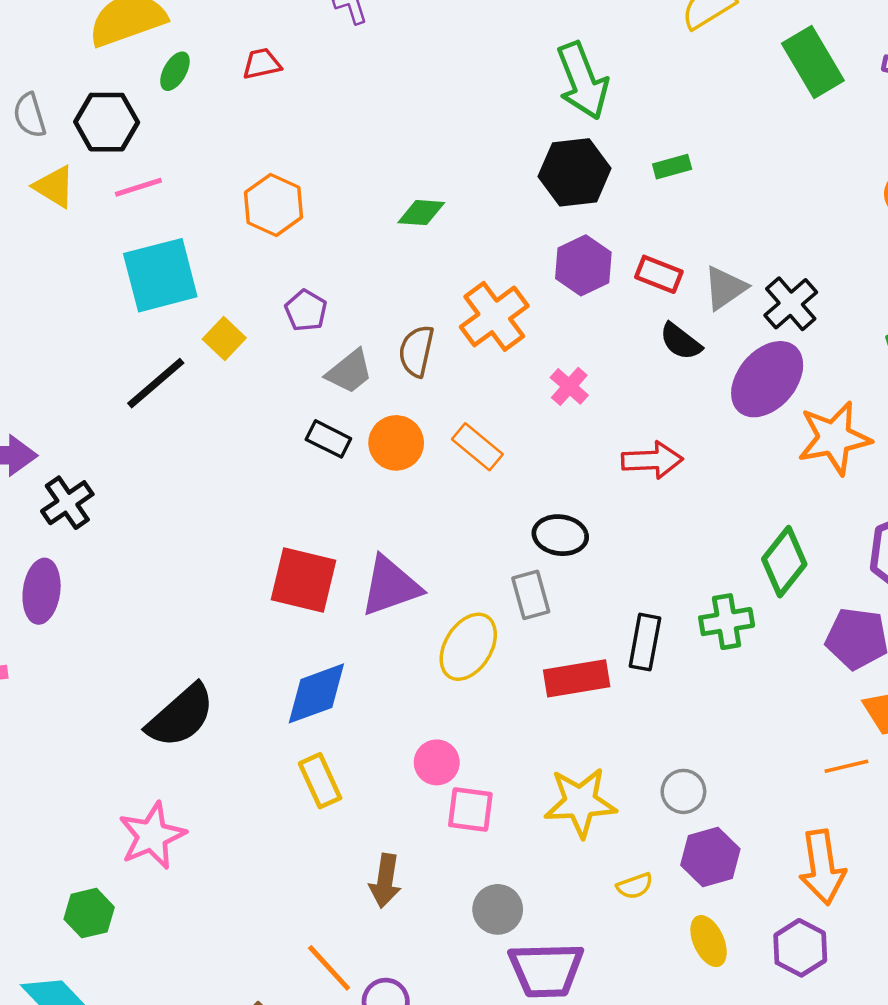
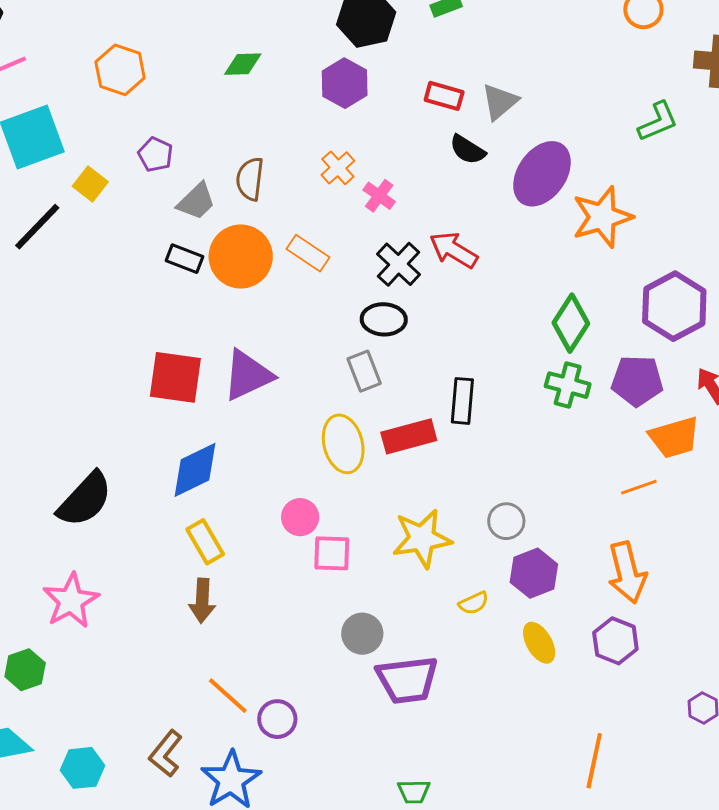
purple hexagon: (583, 265) -> (345, 83), moved
black cross: (791, 304) -> (399, 264), moved
orange cross: (494, 316) -> (338, 168), moved, size x0.6
orange circle: (396, 443) -> (241, 256), size x1.4
red arrow: (652, 460) -> (454, 250), turned -141
green cross: (727, 622) -> (568, 385), moved, turned 30
yellow ellipse: (468, 647) -> (343, 444), moved, turned -40
brown arrow: (385, 881) -> (202, 601), moved

